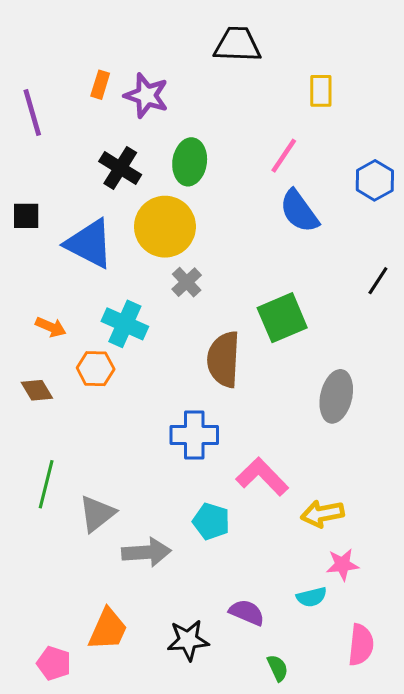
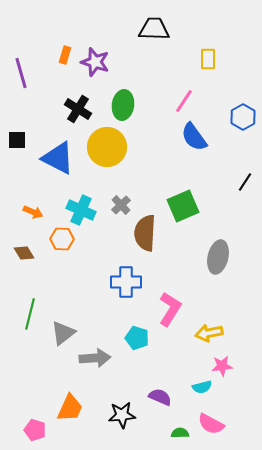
gray cross: (187, 282) -> (121, 205), moved
pink L-shape: (262, 477) -> (170, 309), turned 76
pink semicircle: (361, 645) -> (211, 424), moved, turned 112
green semicircle: (278, 668) -> (180, 433), turned -66

